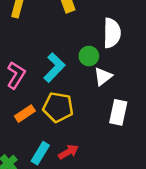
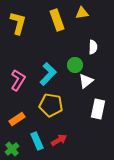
white semicircle: (112, 33) -> (93, 47), size x0.6
orange rectangle: (25, 114) -> (17, 119), moved
cyan rectangle: (40, 153) -> (37, 141), turned -54

